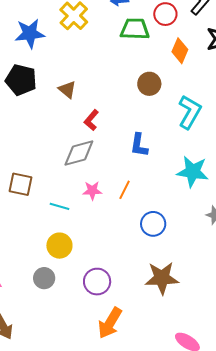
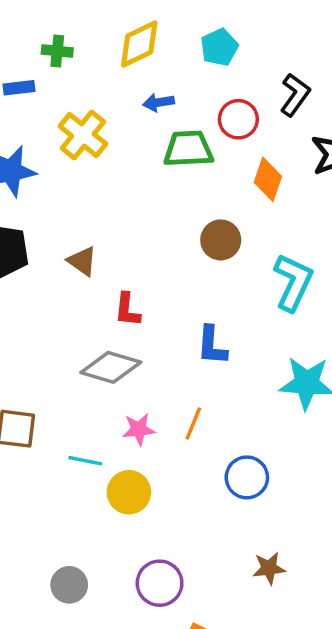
red L-shape: (91, 120) -> (127, 310), turned -30
gray diamond: (79, 153) -> (111, 367), turned 36
yellow circle: (59, 246) -> (129, 492), moved
brown star: (162, 278) -> (269, 568), size x0.6

